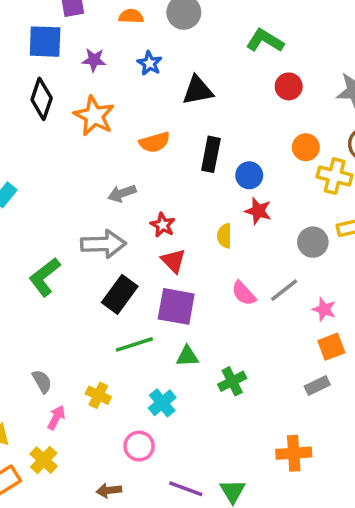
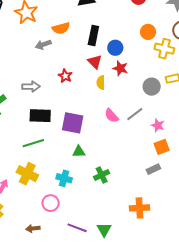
gray arrow: (122, 193) -> (43, 45), moved
gray arrow: (103, 244) -> (31, 87), size x0.7
red triangle: (173, 261) -> (95, 62), moved
black rectangle: (120, 294) -> (40, 116), turned 55
green line: (134, 344) -> (33, 143), moved
green cross: (232, 381) -> (102, 175), moved
yellow cross: (98, 395) -> (27, 174), size x1.5
cyan cross: (162, 403) -> (64, 178), turned -35

